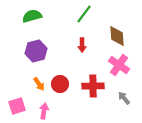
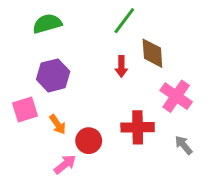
brown diamond: (117, 36) -> (152, 53), moved
red circle: (60, 84) -> (89, 141), moved
pink square: (17, 106) -> (25, 110), moved
pink arrow: (44, 111) -> (65, 164), turned 42

